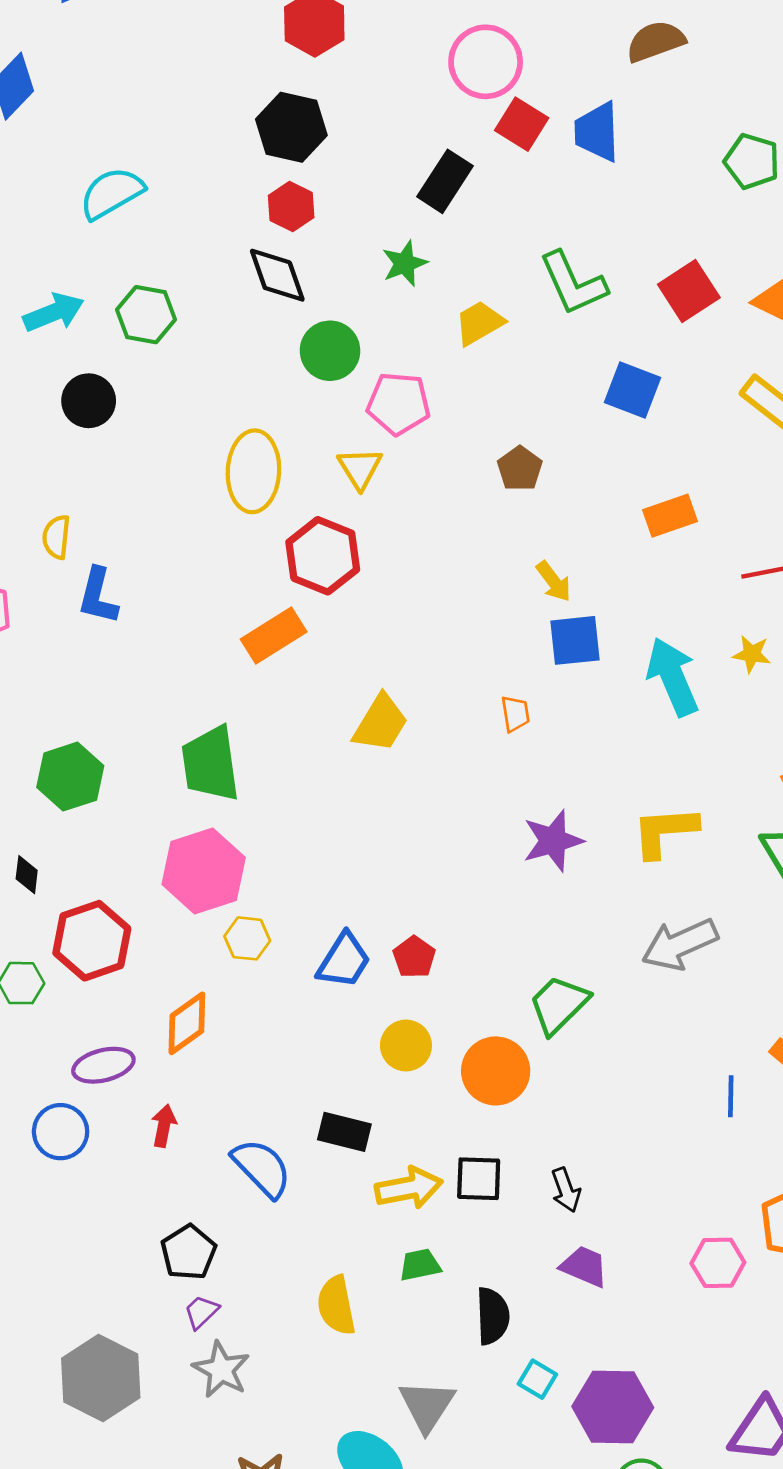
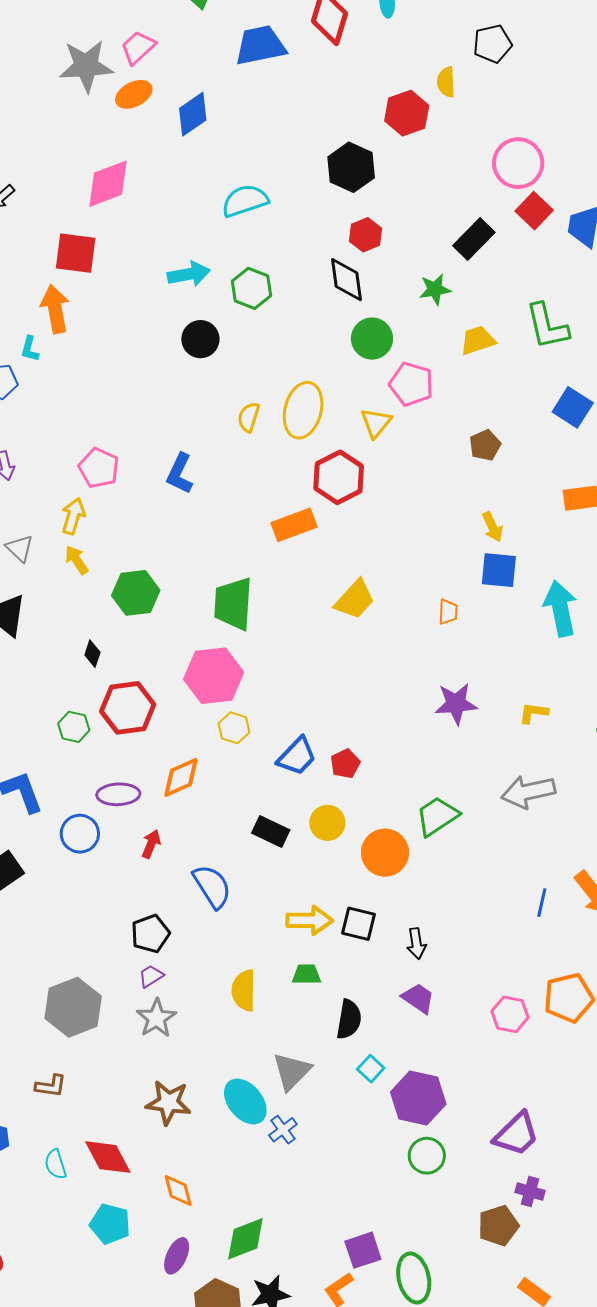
black hexagon: (291, 127) -> (351, 167), moved
yellow semicircle: (56, 537) -> (249, 417), moved
yellow L-shape: (665, 832) -> (534, 713), size x0.6
black rectangle: (344, 1132) -> (271, 832), moved

